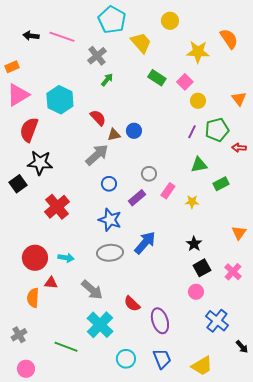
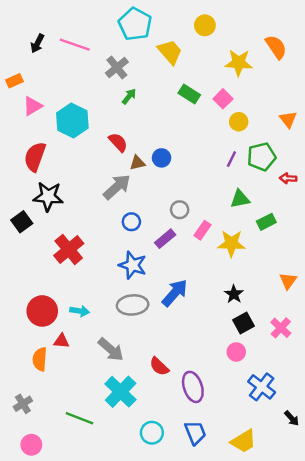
black arrow: (31, 36) -> (37, 43), turned -70
pink triangle: (18, 95) -> (33, 106), moved, size x0.7
yellow star: (192, 202) -> (231, 243), size x1.6

